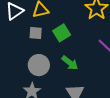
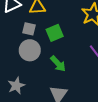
gray circle: (39, 65) -> (30, 50), moved

